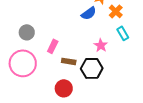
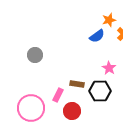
pink rectangle: (53, 46) -> (58, 95), moved
pink circle: (23, 63) -> (31, 108), moved

